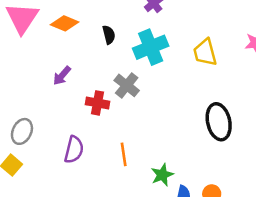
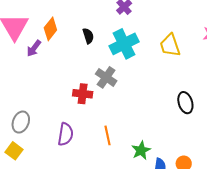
orange diamond: (65, 23) -> (50, 29), turned -70
purple arrow: (62, 76) -> (34, 48), moved
black ellipse: (219, 122) -> (185, 103), size x0.7

